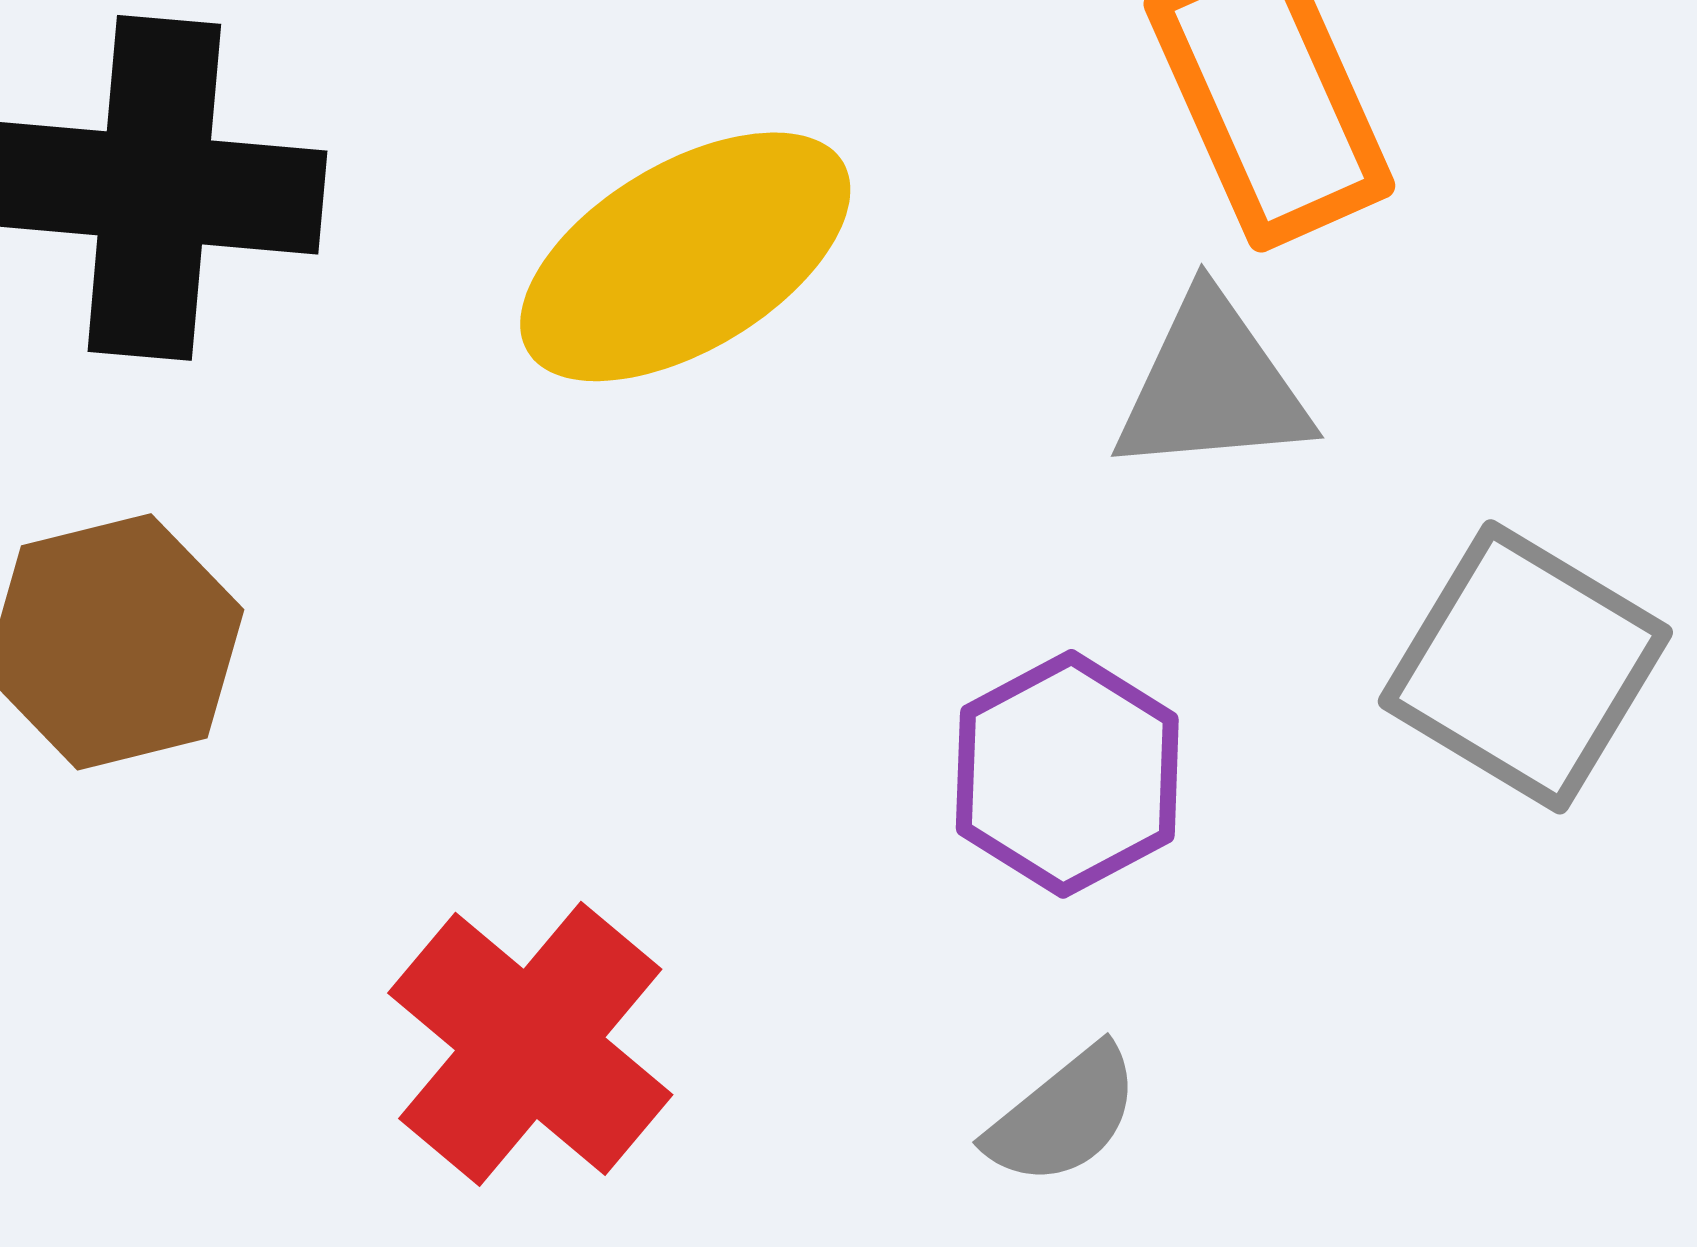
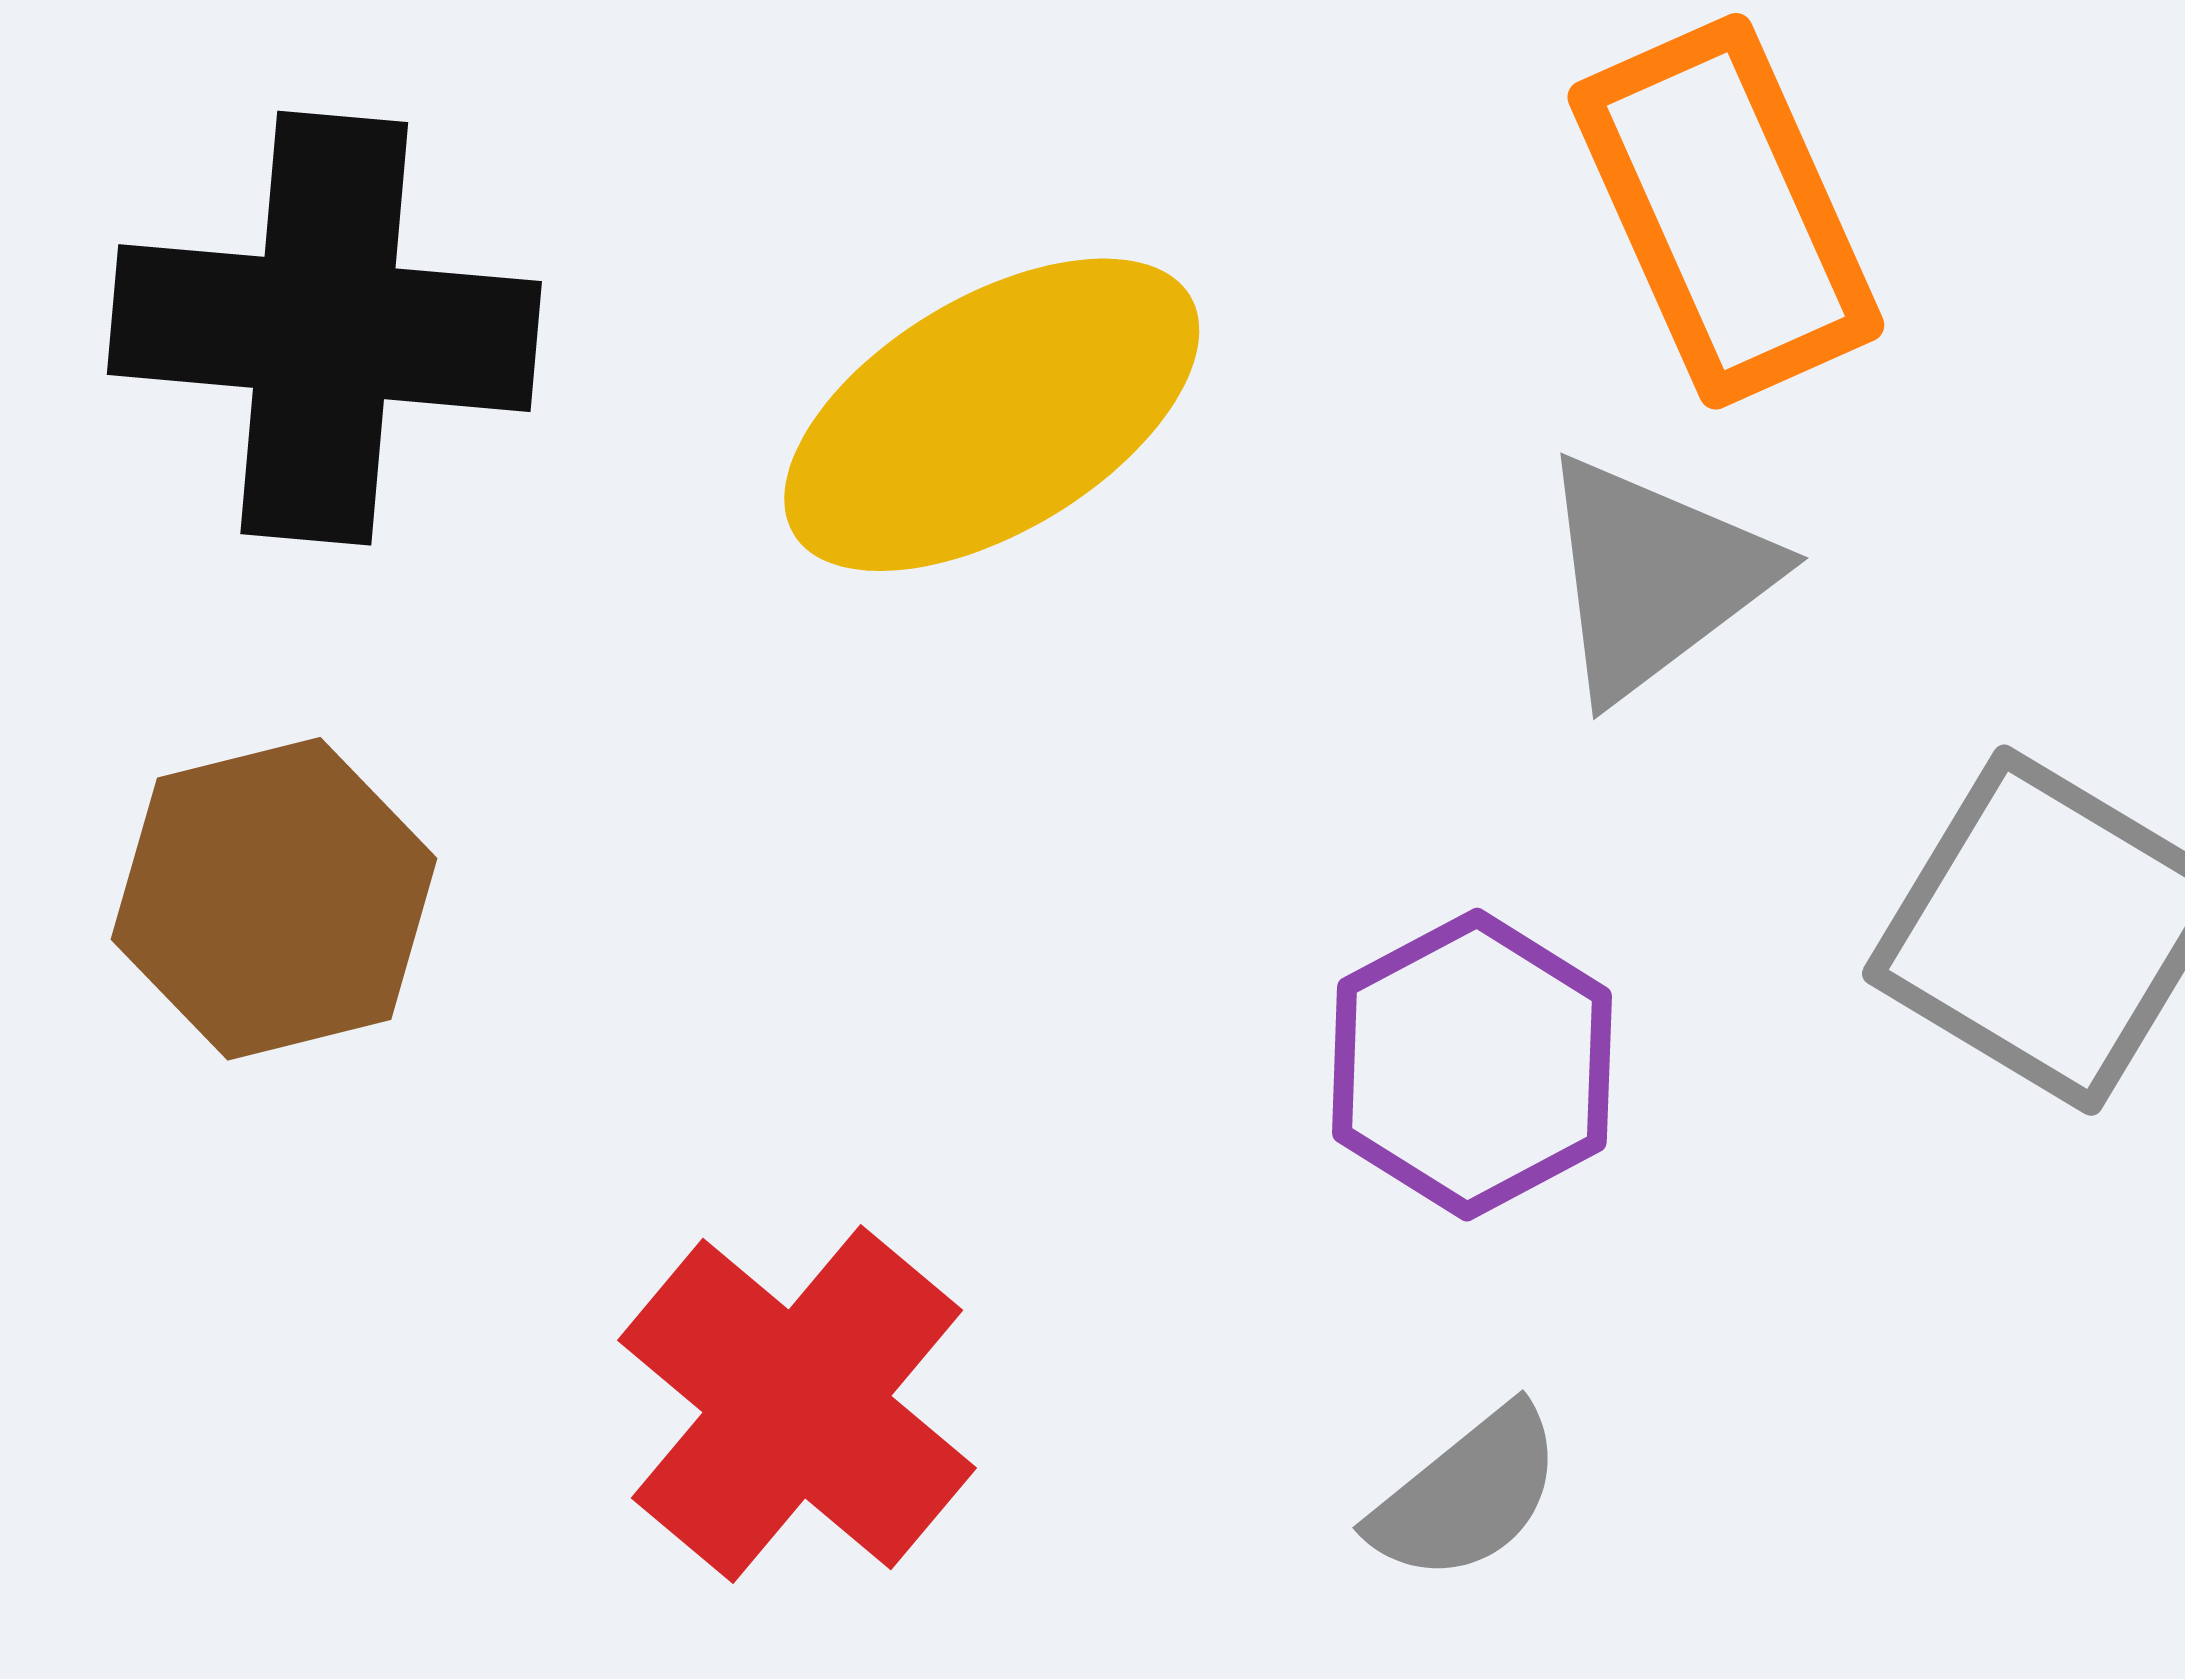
gray triangle: (1212, 386) -> (1654, 577), turned -32

